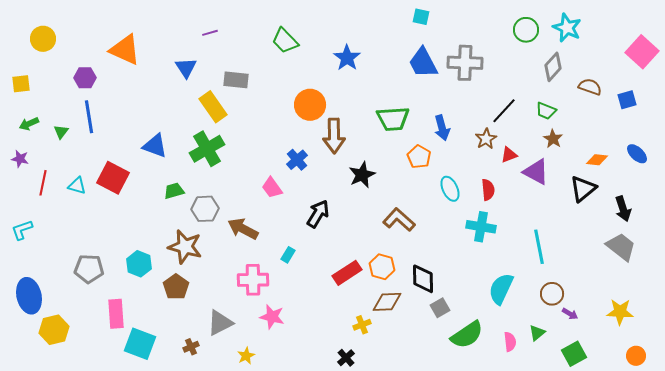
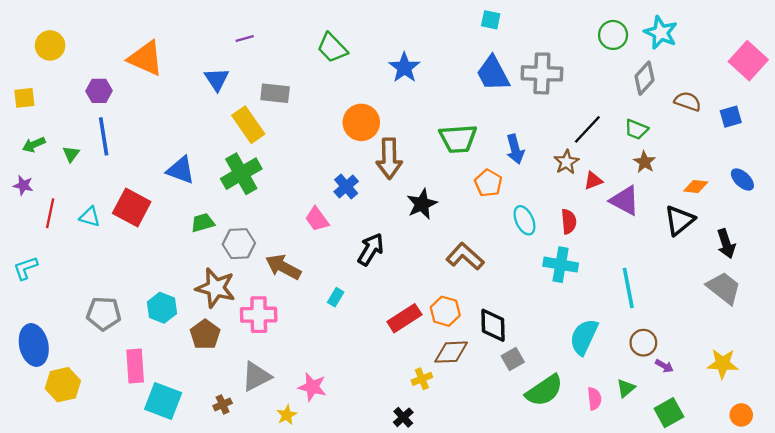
pink cross: (253, 280) -> (259, 315), moved
pink star: (272, 317) -> (312, 387), moved

